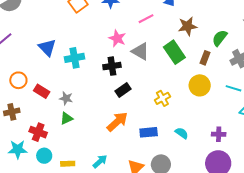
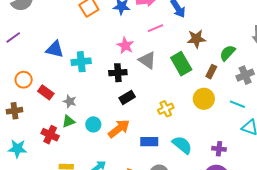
blue triangle: (47, 48) -> (55, 49), turned -36
red cross: (38, 132) -> (50, 135), moved
cyan semicircle: (182, 133) -> (182, 145), size x1.5
cyan circle: (44, 156) -> (93, 124), moved

